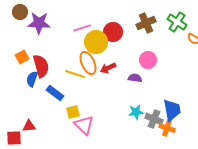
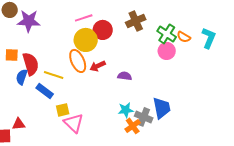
green cross: (177, 22) -> (167, 34), moved
pink line: (82, 28) -> (84, 18), moved
orange square: (22, 57) -> (12, 55), turned 32
pink circle: (148, 60) -> (167, 51), moved
yellow line: (75, 74) -> (54, 75), moved
orange cross: (167, 128) -> (133, 126), moved, turned 35

